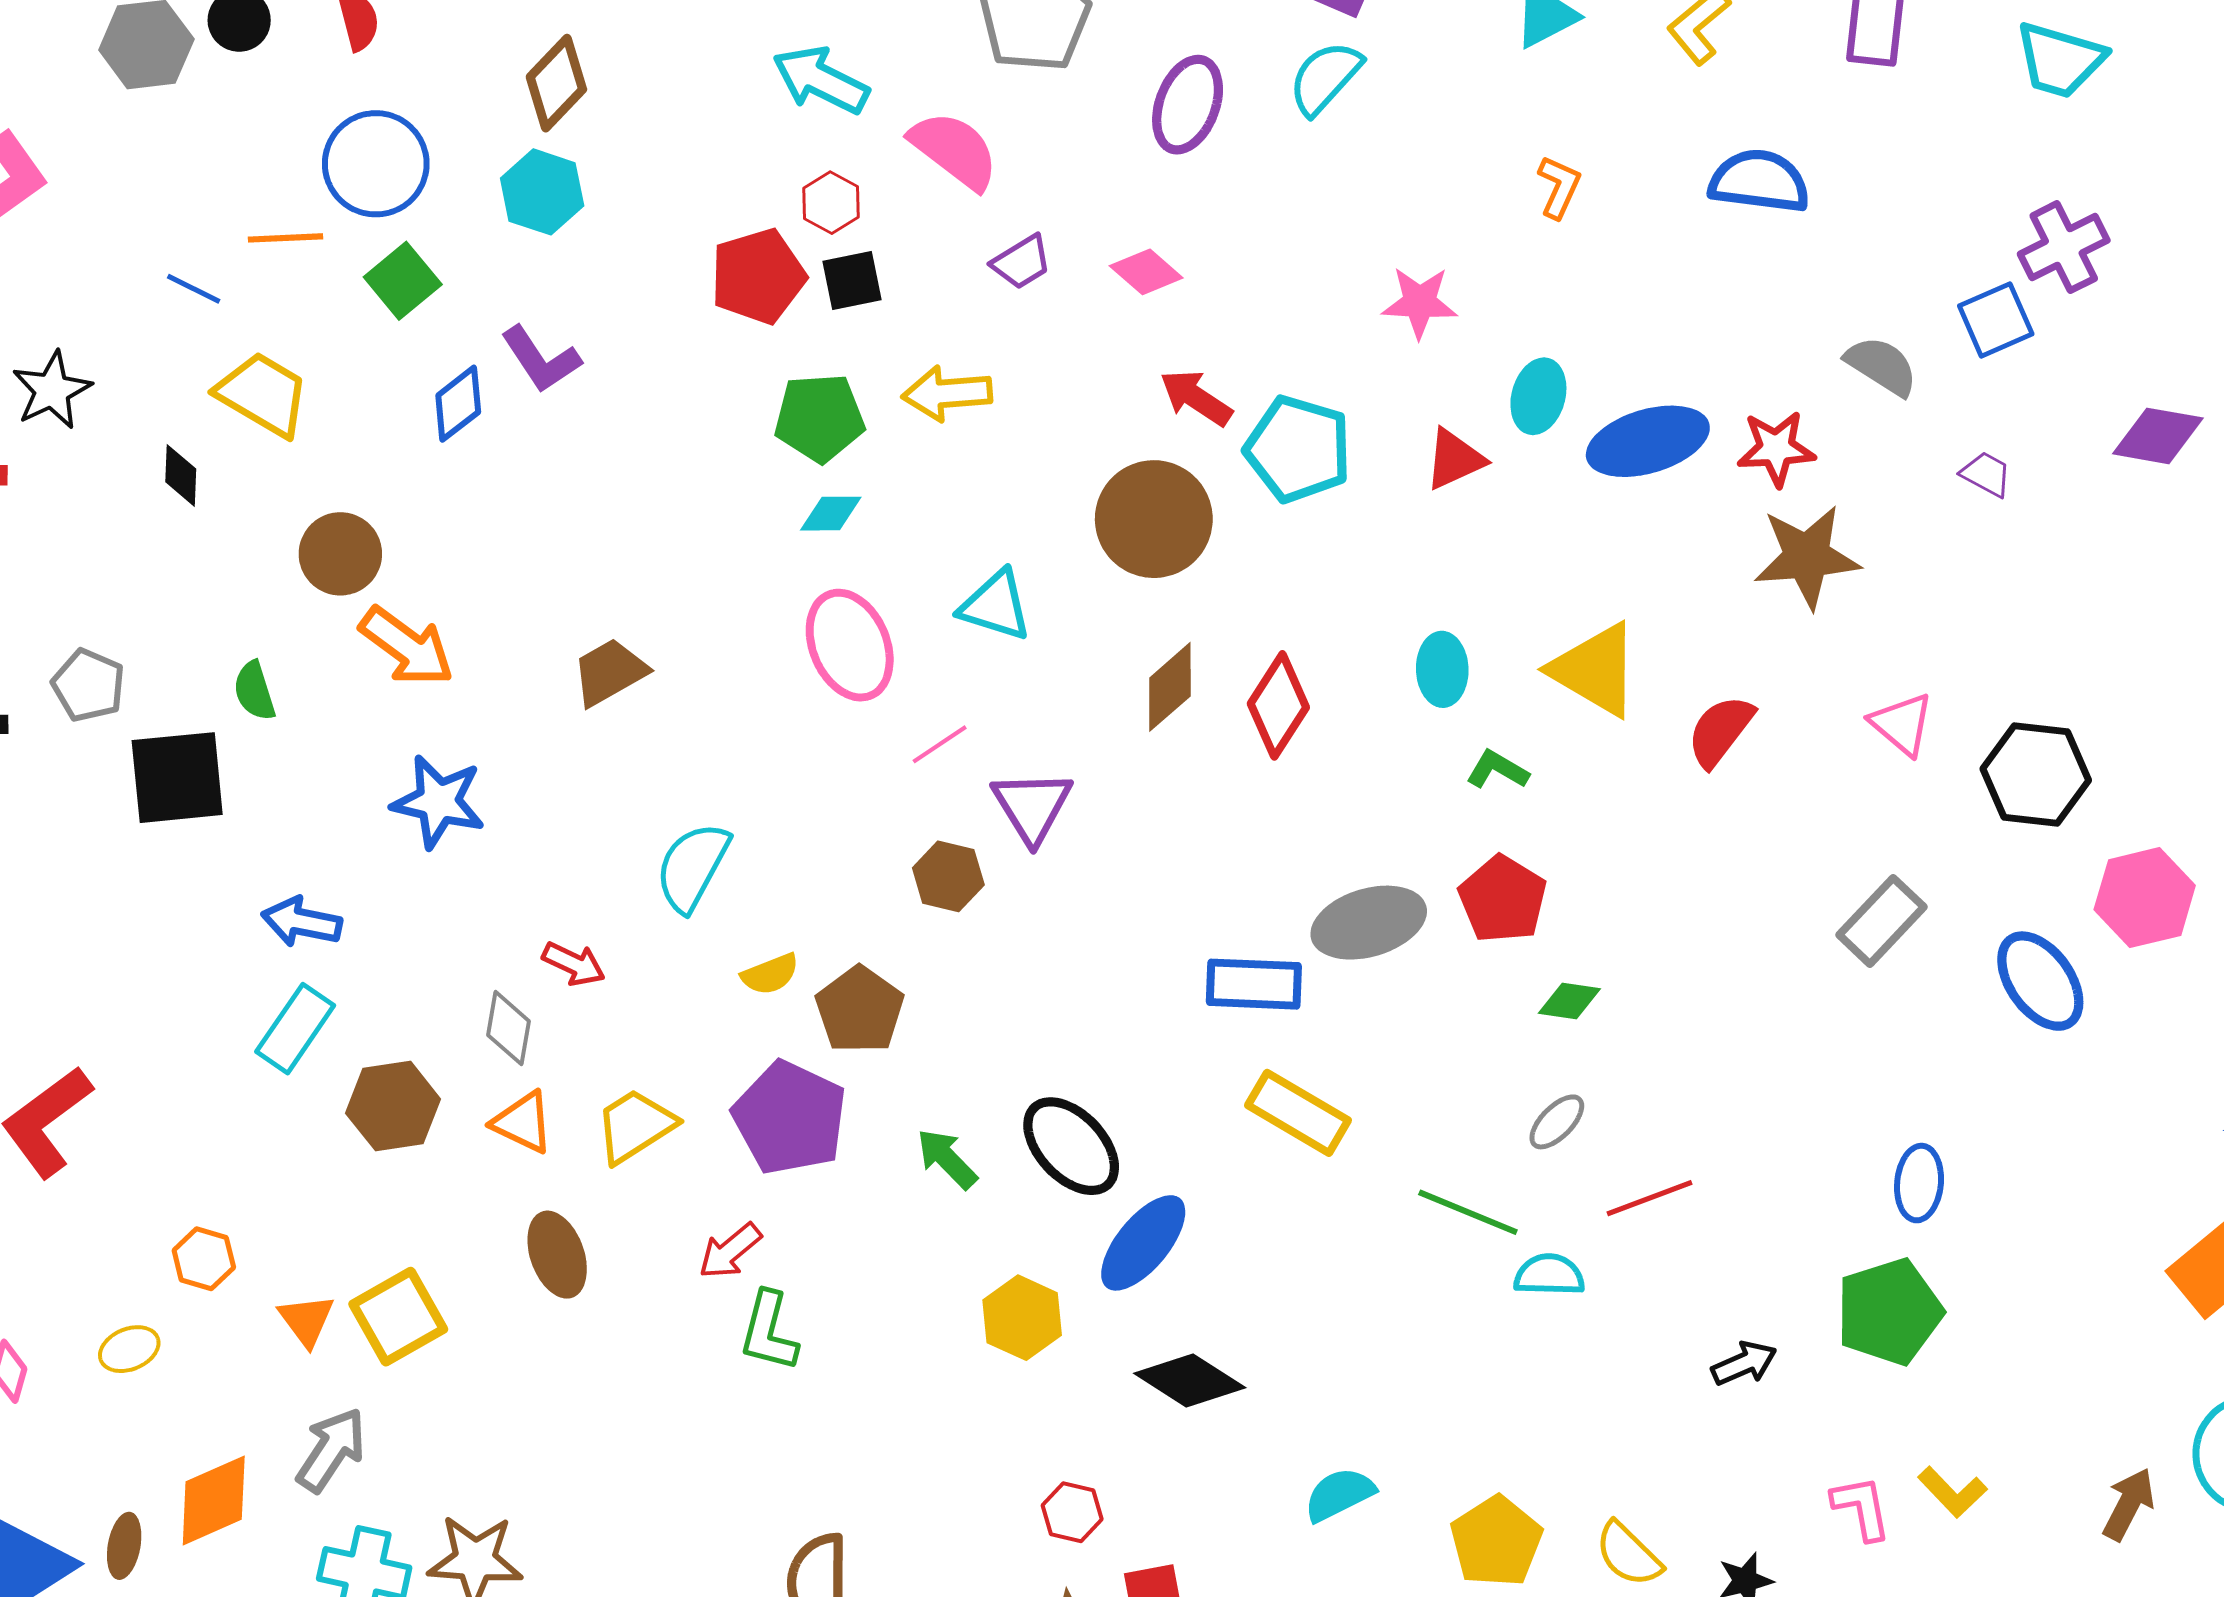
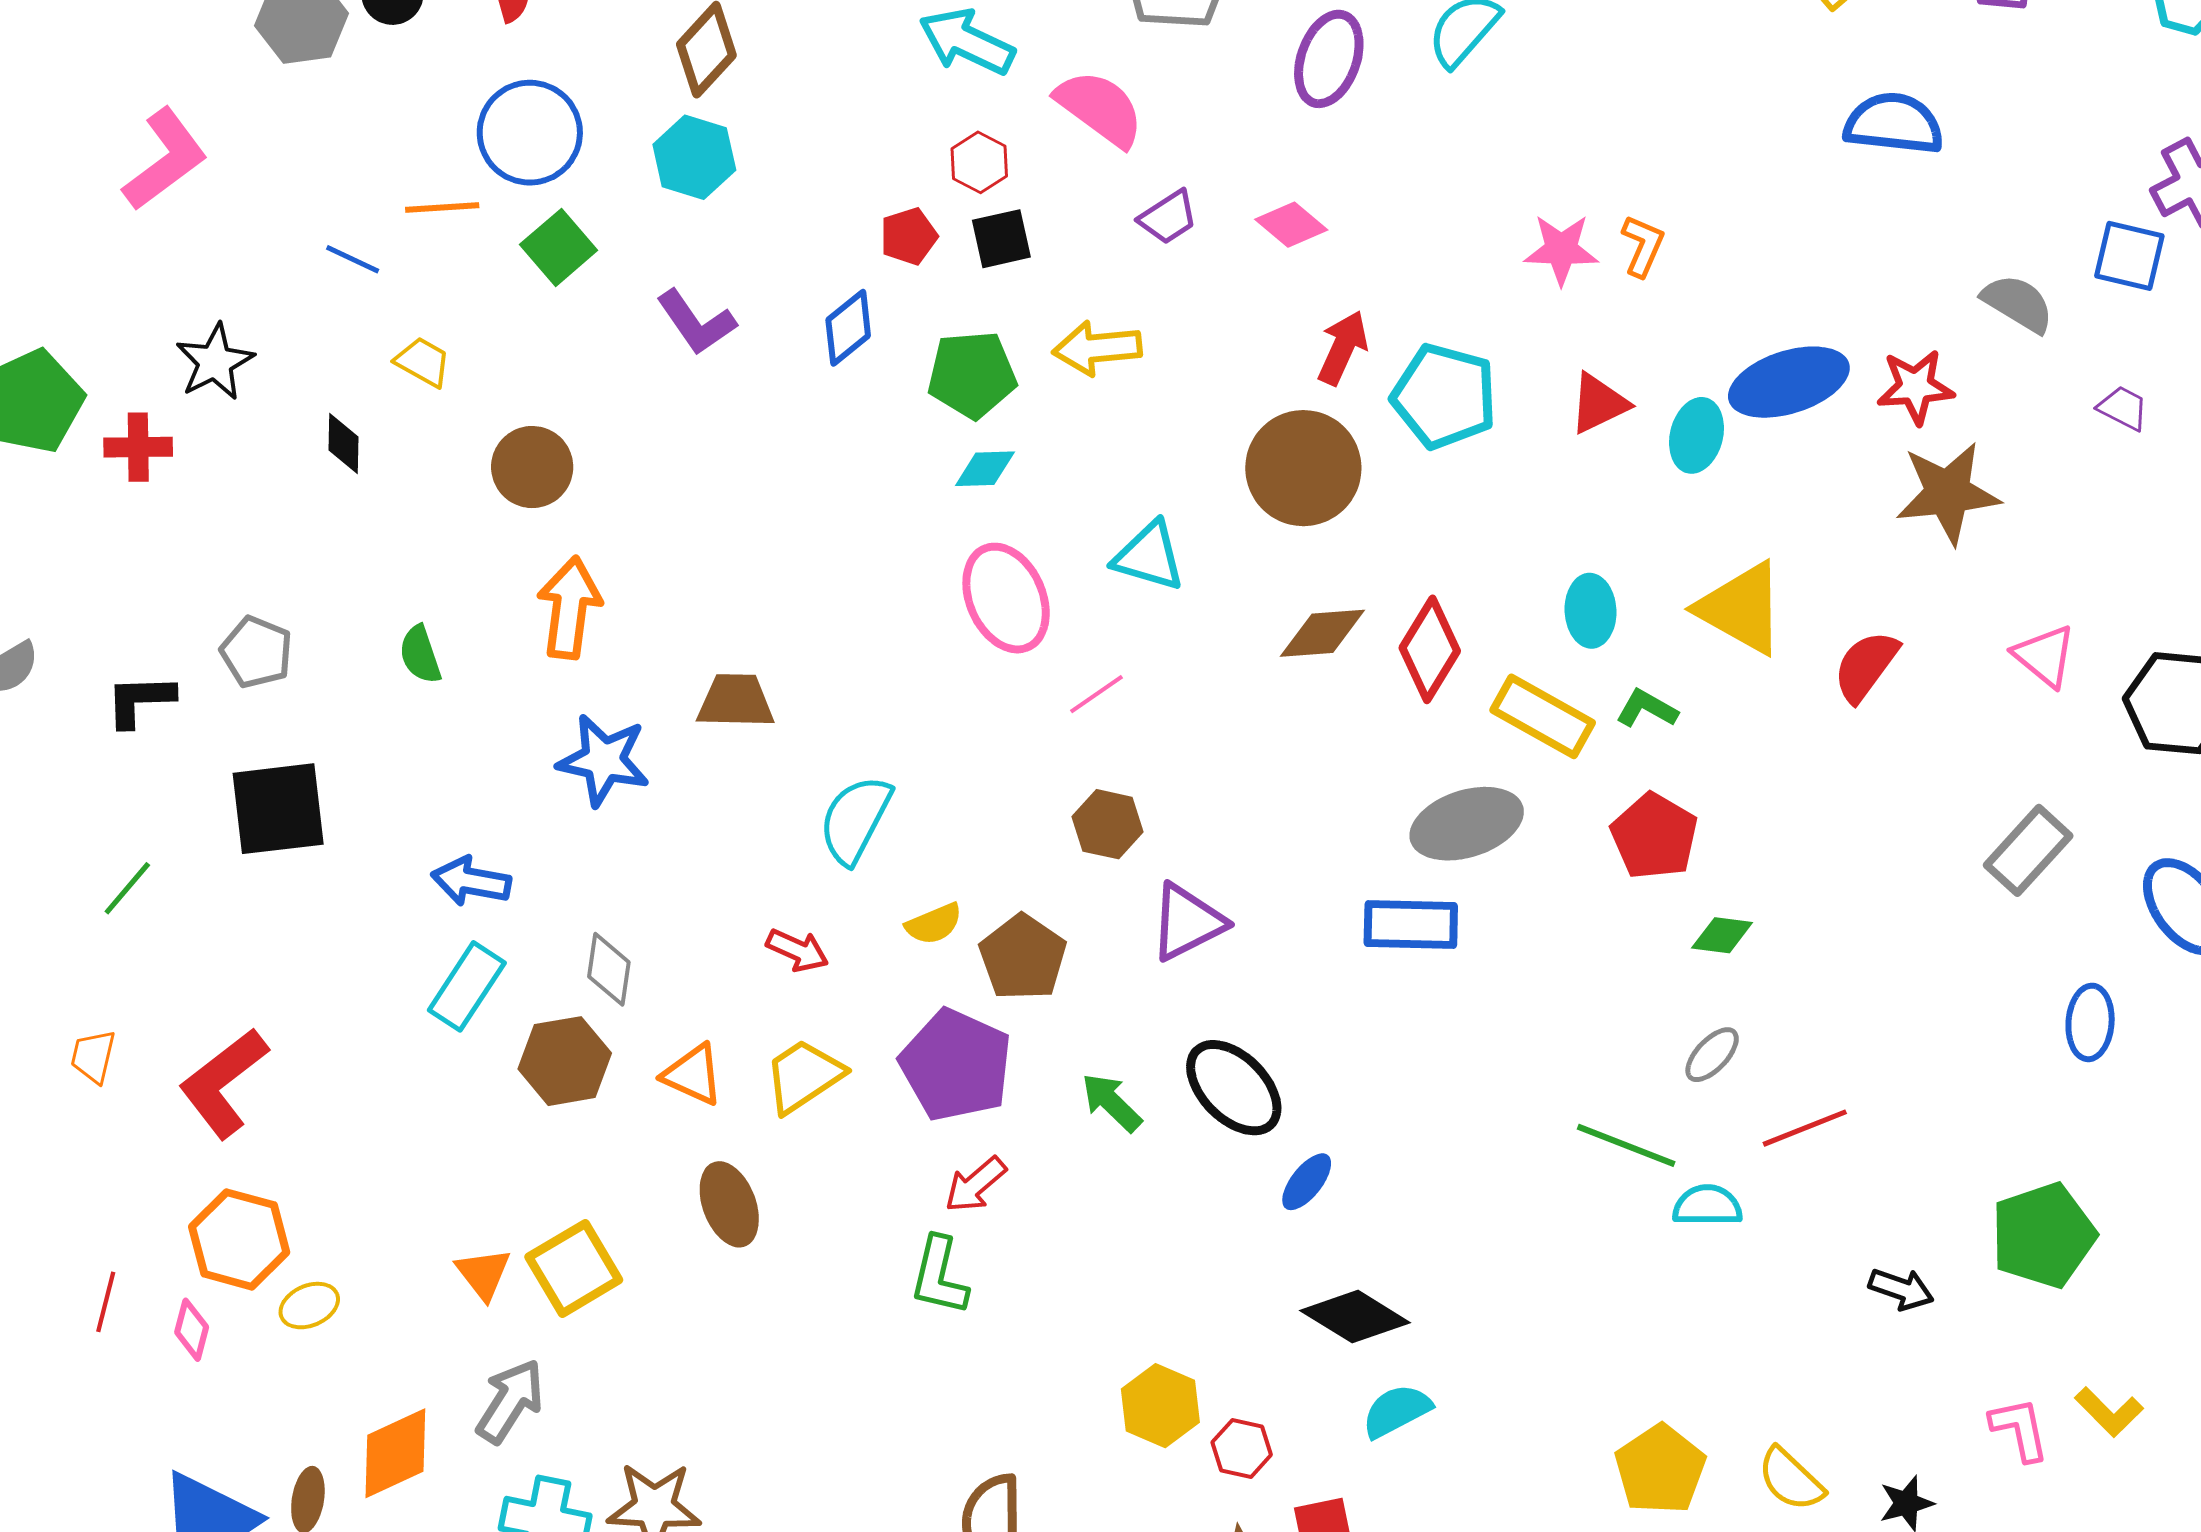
orange L-shape: (1559, 187) -> (1643, 246), moved
red pentagon: (758, 276) -> (909, 236), size x0.6
blue square: (1996, 320) -> (2129, 256), turned 38
yellow trapezoid: (263, 394) -> (423, 362), size x0.6
cyan ellipse: (1538, 396) -> (1696, 435), moved
red arrow: (1196, 398) -> (1343, 348), turned 82
blue diamond: (458, 404) -> (848, 328), moved
brown circle: (340, 554) -> (532, 467), moved
orange arrow: (407, 646) -> (569, 608), turned -118
brown trapezoid: (610, 672) -> (736, 701), moved, turned 32
brown diamond: (1170, 687) -> (1322, 633), turned 38
black square: (177, 778) -> (278, 809), moved
purple triangle: (1032, 806) -> (1187, 922), moved, turned 36
gray ellipse: (1369, 923) -> (1467, 824), moved
red arrow: (574, 964) -> (797, 950), moved
gray diamond: (509, 1028) -> (609, 969), moved
yellow rectangle: (1298, 1113) -> (1543, 716), moved
blue ellipse: (1919, 1183) -> (2090, 1022), moved
blue ellipse: (1143, 1243) -> (1307, 1182), size x0.6
red arrow: (730, 1251) -> (975, 1185), moved
orange hexagon: (204, 1259) -> (239, 1239), moved, size x1.6
yellow hexagon: (1022, 1318) -> (1160, 1406), moved
black arrow: (1744, 1363) -> (1901, 1289), turned 44
cyan semicircle: (1339, 1494) -> (1397, 1411), moved

